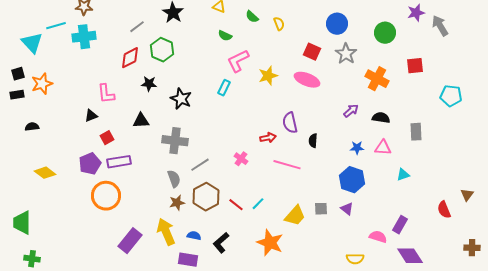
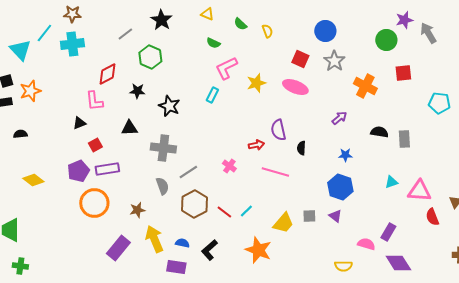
cyan line: (56, 26) -> (44, 33), turned -36
green circle: (385, 33) -> (386, 40), moved
red diamond: (130, 58) -> (107, 74), moved
black semicircle: (381, 118) -> (379, 132), moved
pink triangle: (383, 148) -> (419, 191), moved, size x1.4
brown star: (177, 203) -> (137, 210), moved

